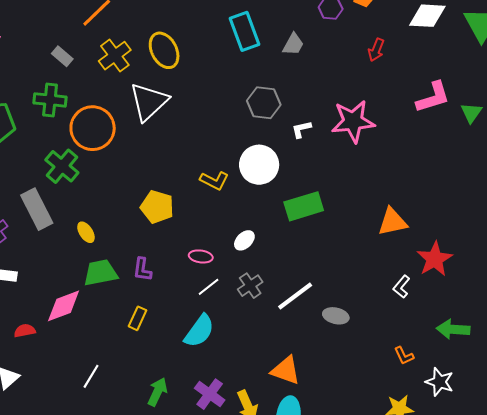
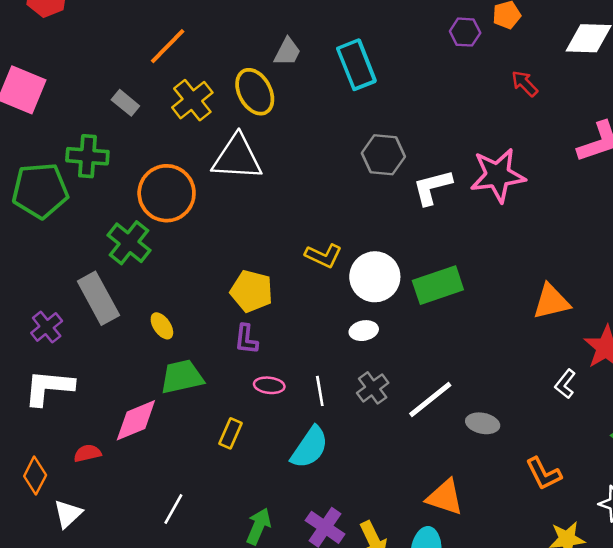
gray trapezoid: (293, 44) -> (287, 52), moved
red arrow: (376, 50) -> (525, 84), turned 115
green cross: (50, 100) -> (87, 156), moved
white triangle: (149, 102) -> (237, 158), turned 48
white L-shape: (301, 129) -> (432, 187), size x1.6
white circle: (259, 165) -> (375, 277), moved
white ellipse: (244, 240) -> (364, 331), turned 35
pink ellipse: (201, 256) -> (269, 385), moved
purple L-shape: (142, 269) -> (246, 339), moved
white line: (209, 287) -> (320, 391), turned -60
orange L-shape: (404, 356) -> (544, 474), moved, size x1.4
orange triangle: (286, 370) -> (445, 497), moved

